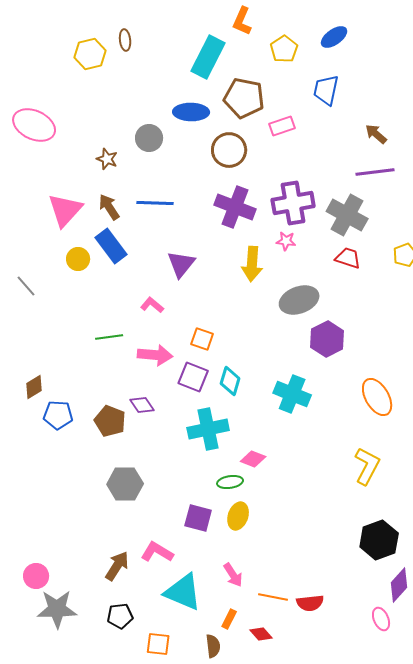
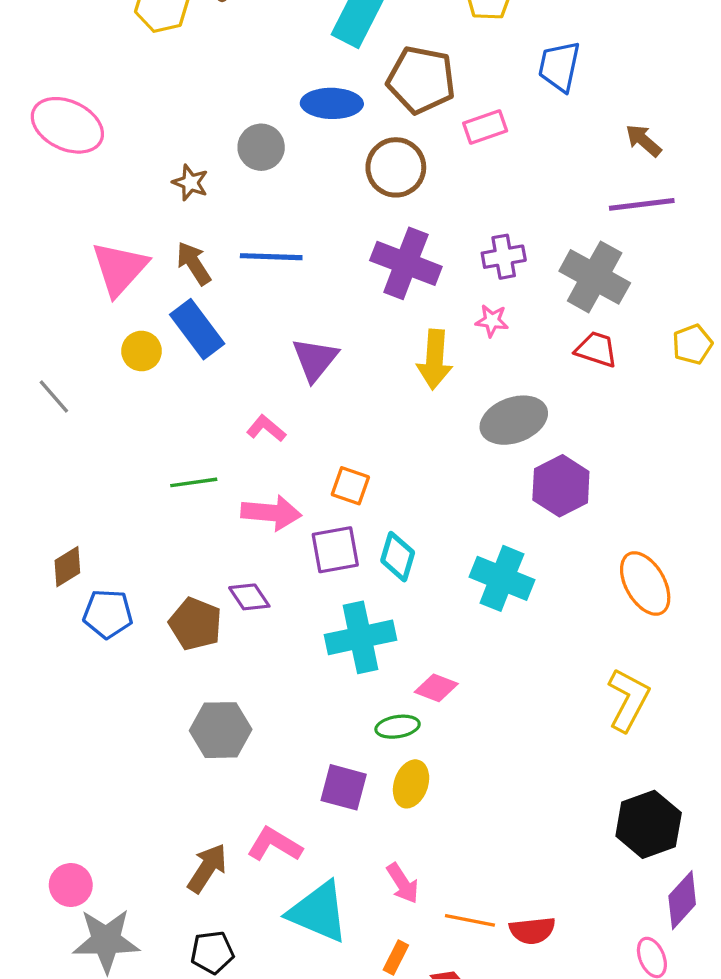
purple cross: (293, 203) -> (504, 257), size x0.6
purple square: (193, 377) -> (335, 550), turned -32

